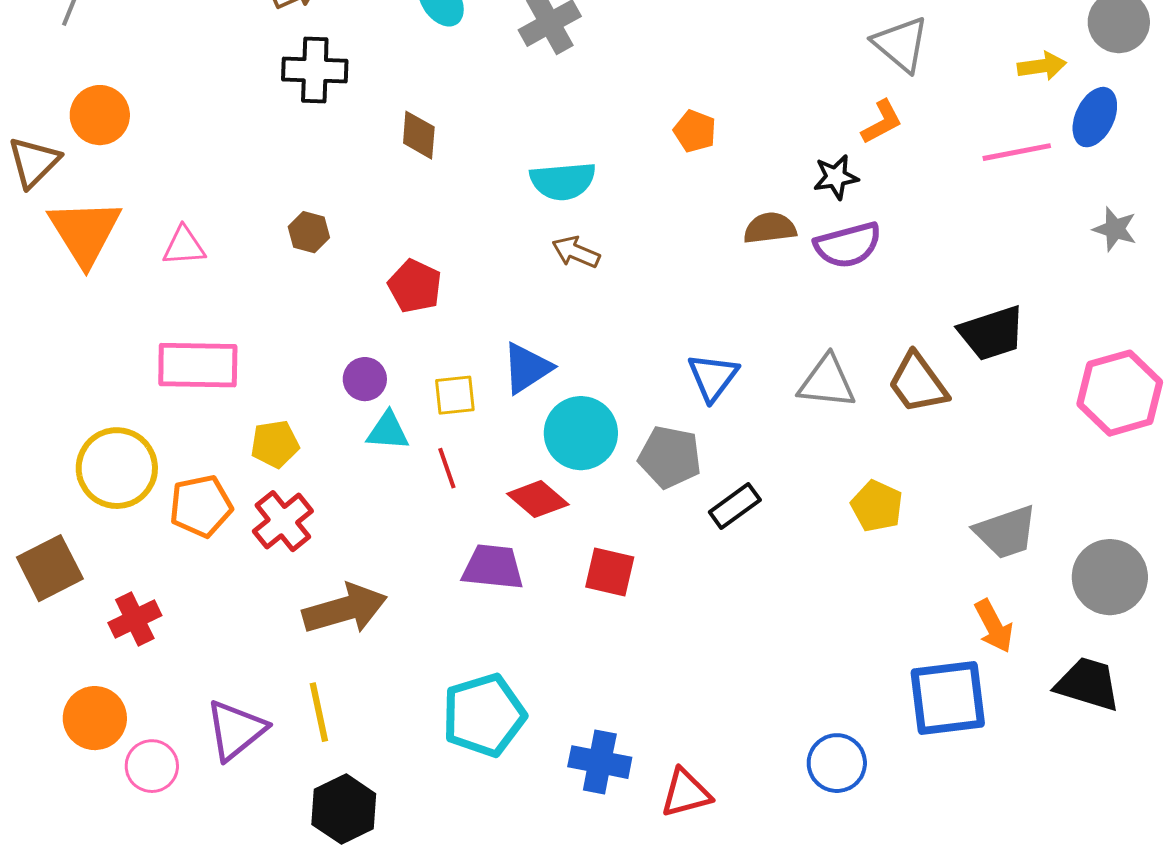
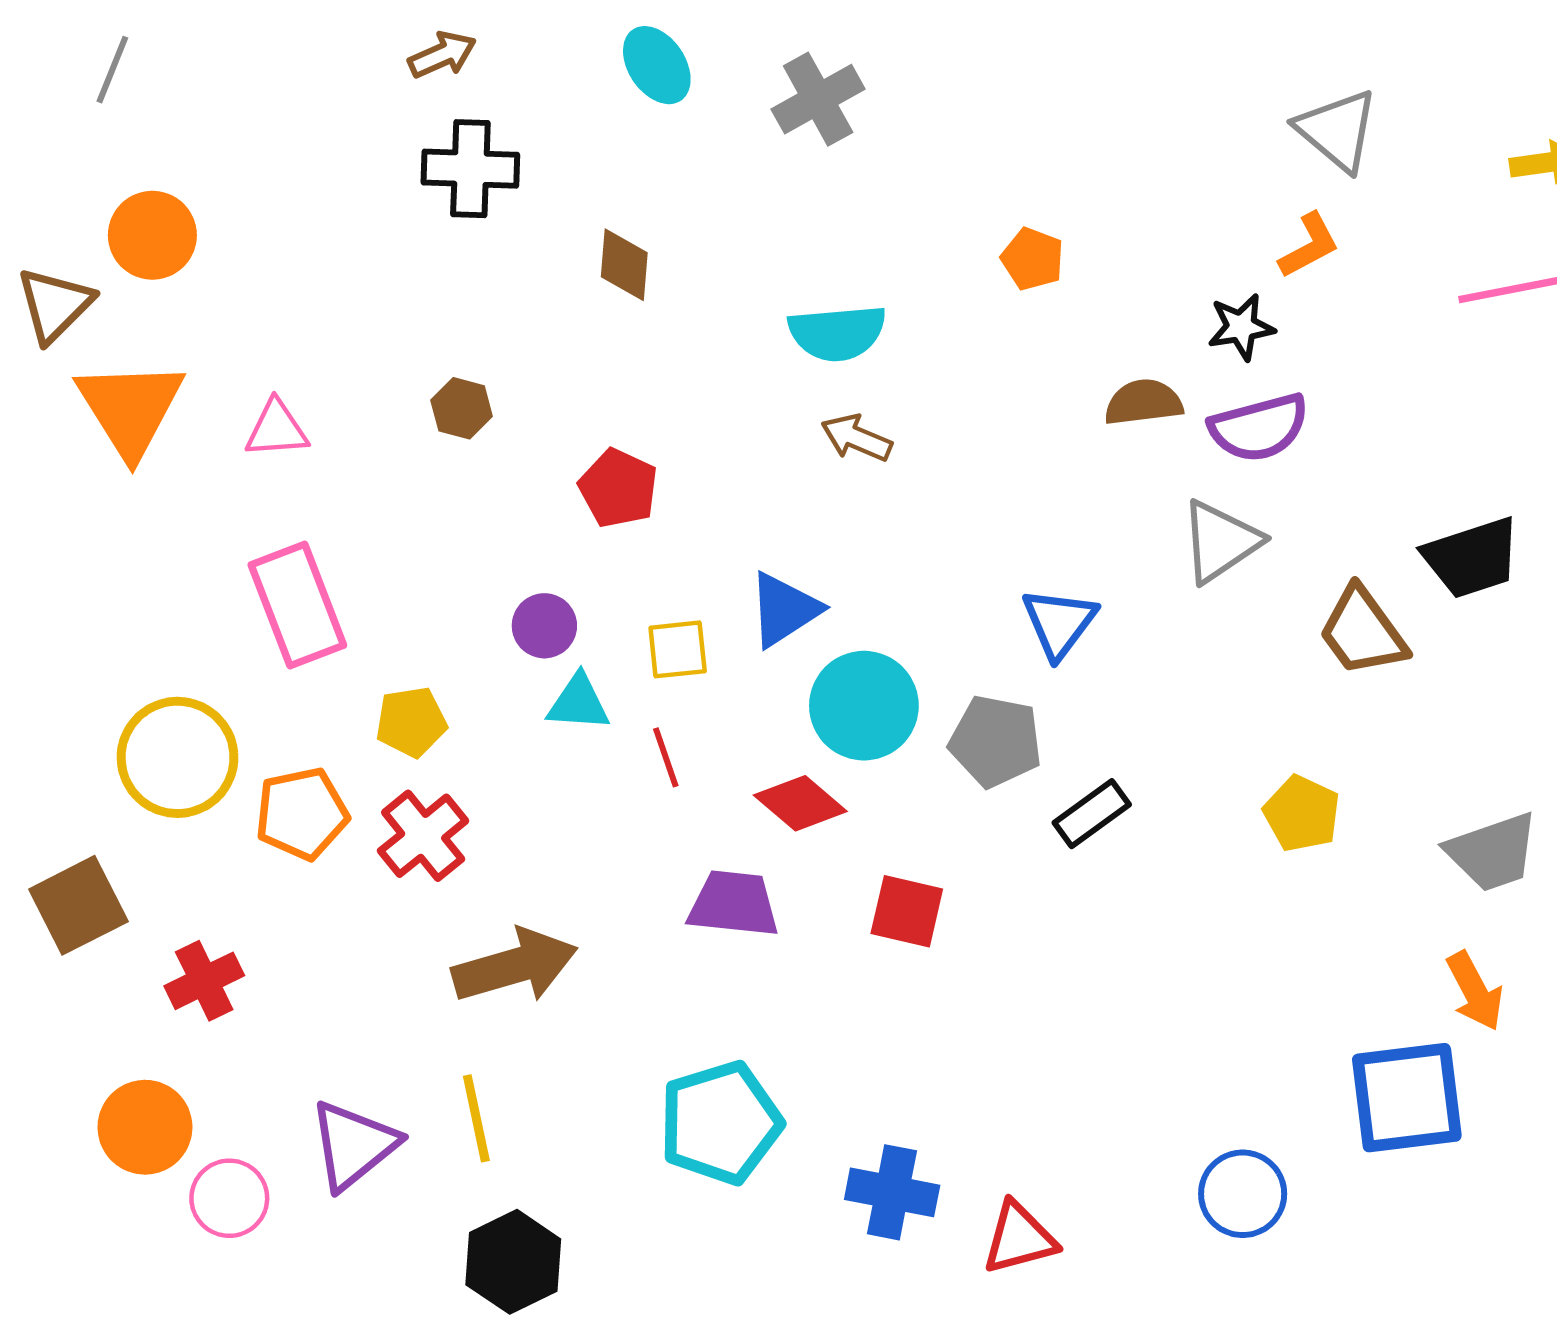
pink rectangle: (198, 365) -> (297, 605), turned 68
gray triangle: (827, 382) -> (1220, 541), moved, turned -40

